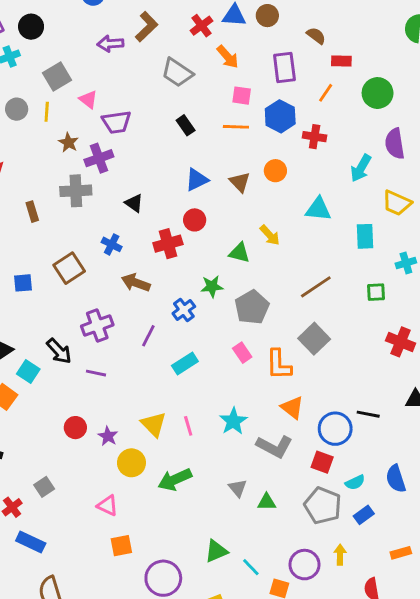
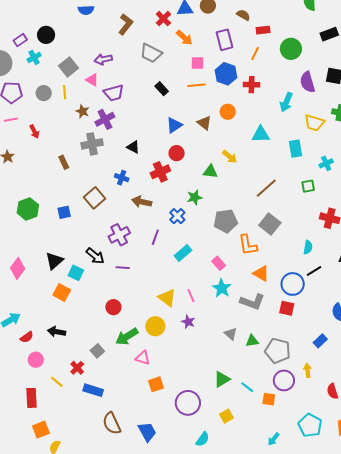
purple arrow: (110, 44) -> (103, 59), moved
gray pentagon: (252, 307) -> (226, 221), moved, turned 30
pink rectangle: (242, 353) -> (219, 263), moved
black line: (368, 414) -> (314, 271), turned -35
purple star: (108, 436) -> (188, 322), moved
green arrow: (175, 480) -> (127, 337), moved
cyan semicircle: (355, 482) -> (308, 247), moved, turned -48
gray pentagon: (323, 506) -> (278, 351), moved

